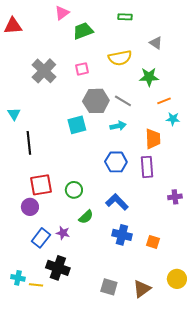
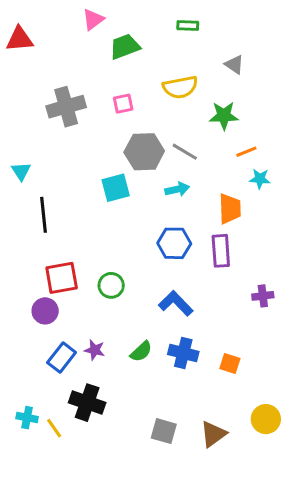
gray cross: (44, 71) -> (66, 107), turned 30
green semicircle: (86, 217) -> (141, 351), moved
yellow line: (36, 285) -> (54, 428), turned 48

